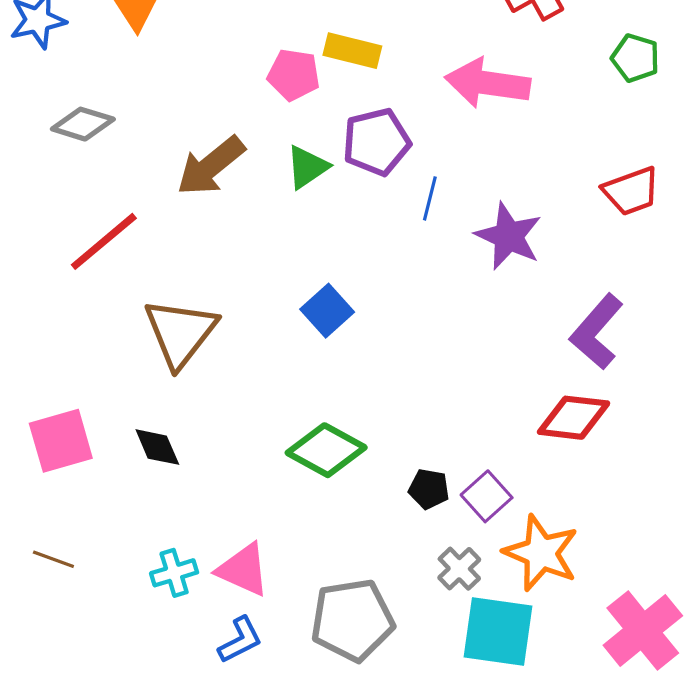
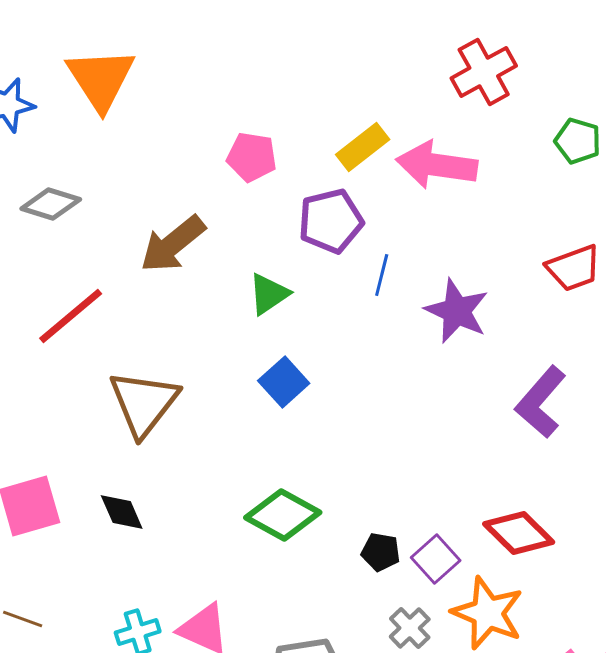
yellow rectangle: (352, 51) -> (363, 147), moved, turned -52
green triangle: (307, 167) -> (269, 294), moved
red diamond: (574, 418) -> (519, 533), moved, turned 38

